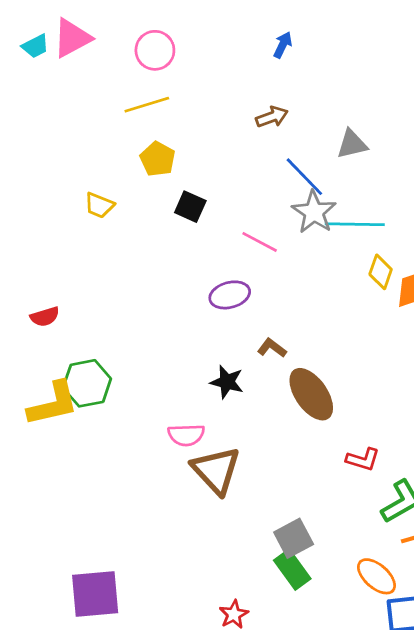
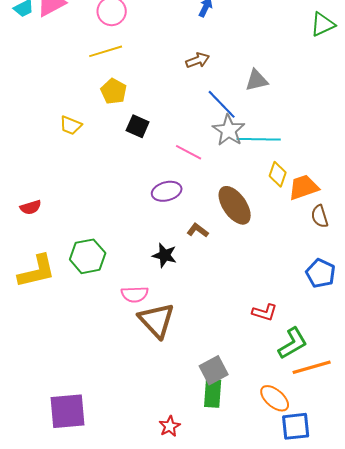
green hexagon: (87, 383) -> (88, 256), moved
brown ellipse: (311, 394) -> (235, 205), moved
green rectangle: (292, 570) -> (213, 393), turned 40

